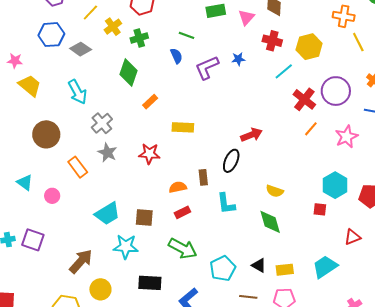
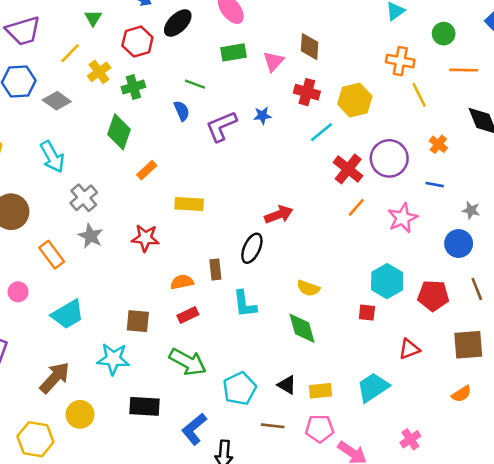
cyan trapezoid: (107, 214) -> (68, 314), moved

